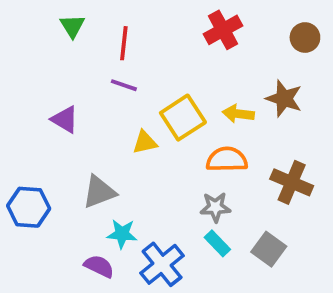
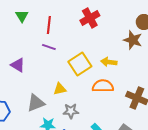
red cross: (223, 30) -> (90, 18), moved
brown star: (284, 99) -> (133, 40), moved
yellow triangle: (145, 142) -> (60, 89), moved
gray star: (215, 207) -> (71, 111), moved

